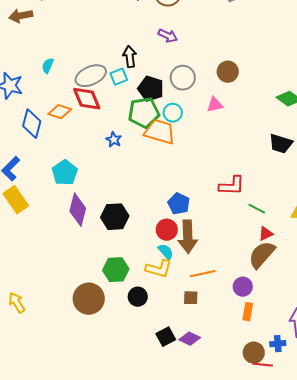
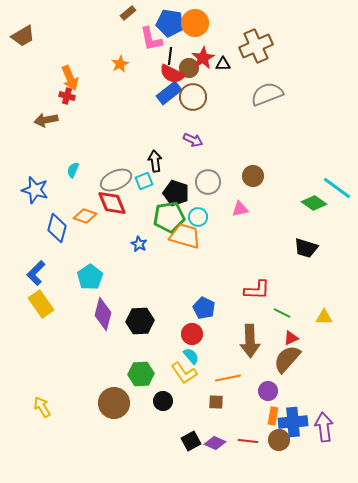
brown arrow: (188, 237) -> (250, 341), moved
yellow L-shape: (159, 269) -> (184, 373), turned 40
blue cross: (278, 344) -> (293, 422), moved, size x1.8
brown circle: (254, 353) -> (279, 440), moved
red line: (263, 365) -> (248, 441), moved

